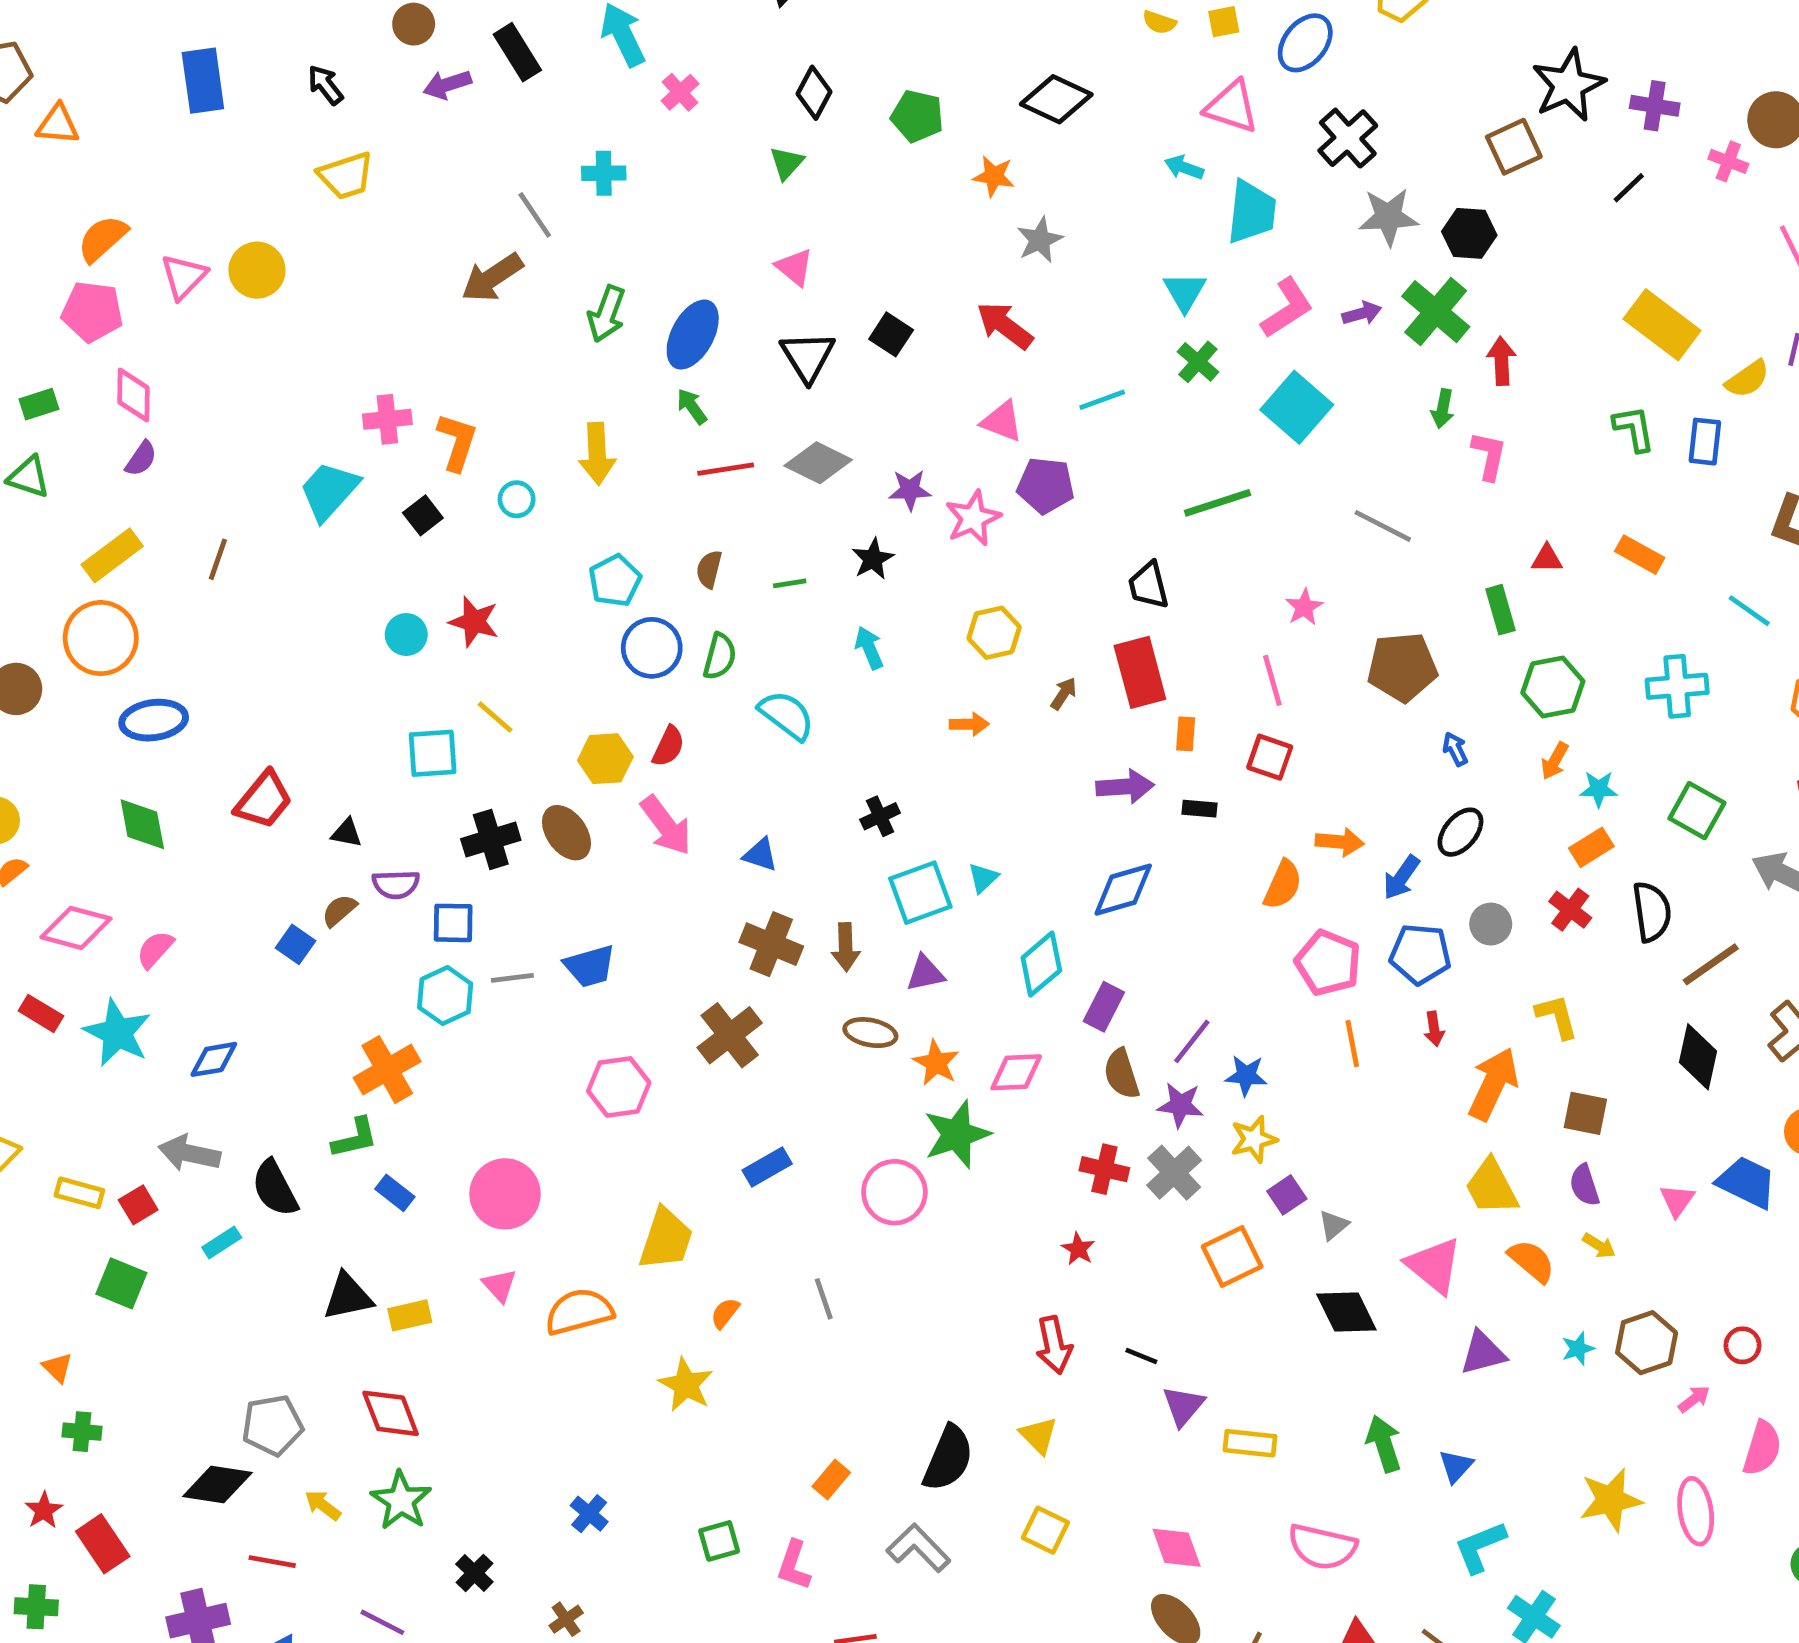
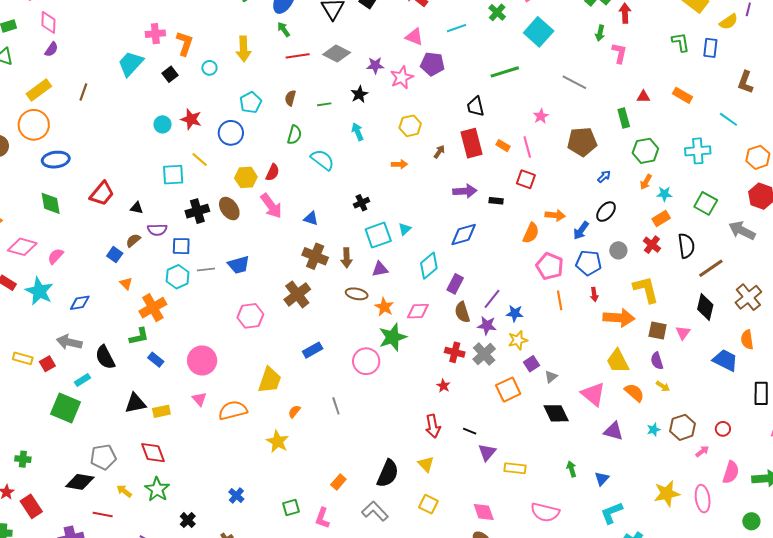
blue circle: (652, 648) -> (231, 133), moved
orange rectangle: (1186, 734) -> (503, 146), moved, turned -64
blue arrow: (1455, 749) -> (604, 177), turned 72
yellow L-shape: (1557, 1016) -> (646, 290), size x1.4
orange arrow: (1493, 1084) -> (619, 318), turned 68
pink triangle: (1677, 1200) -> (683, 333), moved
green square: (121, 1283) -> (66, 408), moved, size x1.4
purple triangle: (1483, 1353) -> (613, 431), turned 30
orange triangle: (58, 1368) -> (126, 283), moved
green arrow: (1384, 1444) -> (571, 469), size x0.7

